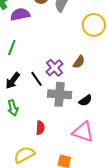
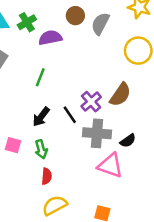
brown semicircle: (79, 62) -> (120, 95), size x1.5
red semicircle: (40, 128) -> (47, 176), moved
pink triangle: (83, 132) -> (110, 165), moved

